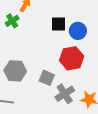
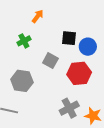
green cross: (12, 21) -> (24, 41), moved
gray square: (47, 78) -> (50, 61), moved

